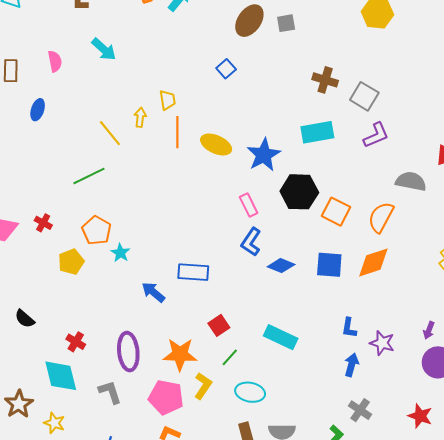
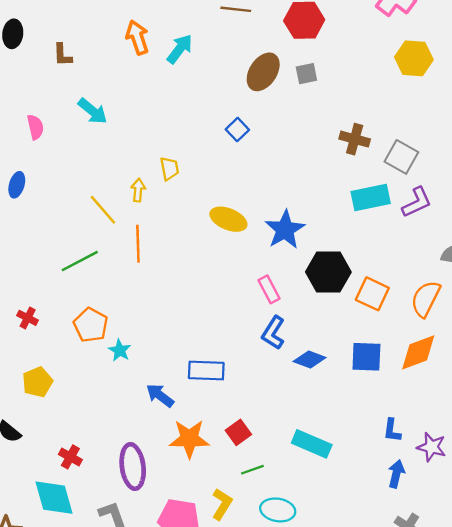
orange line: (177, 132) -> (138, 244), moved
cyan rectangle: (317, 132) -> (371, 197), moved
yellow pentagon: (71, 262) -> (37, 382), moved
orange star: (180, 354) -> (189, 439), moved
green line: (230, 357) -> (252, 470), turned 30

